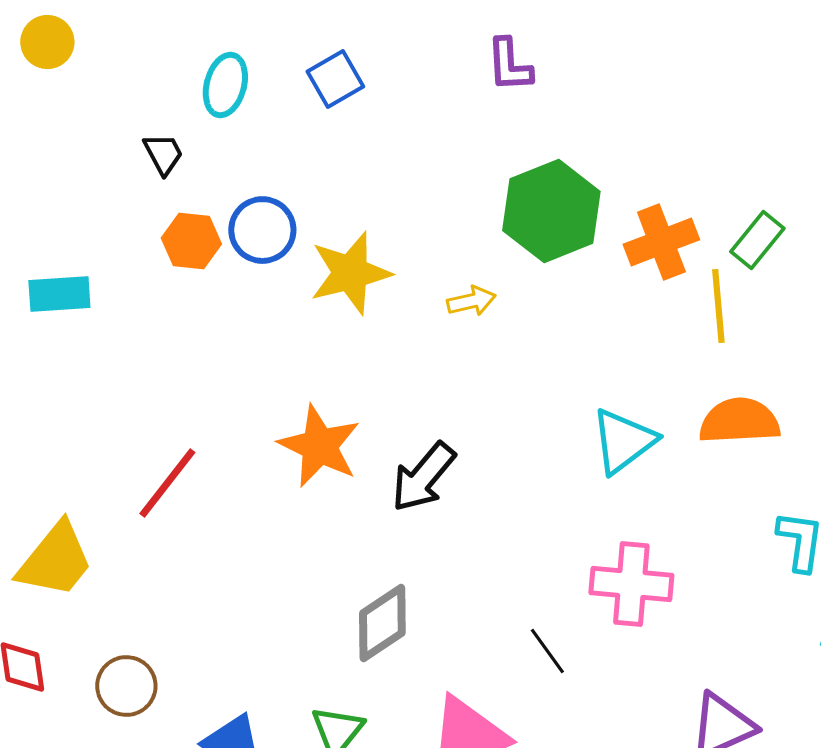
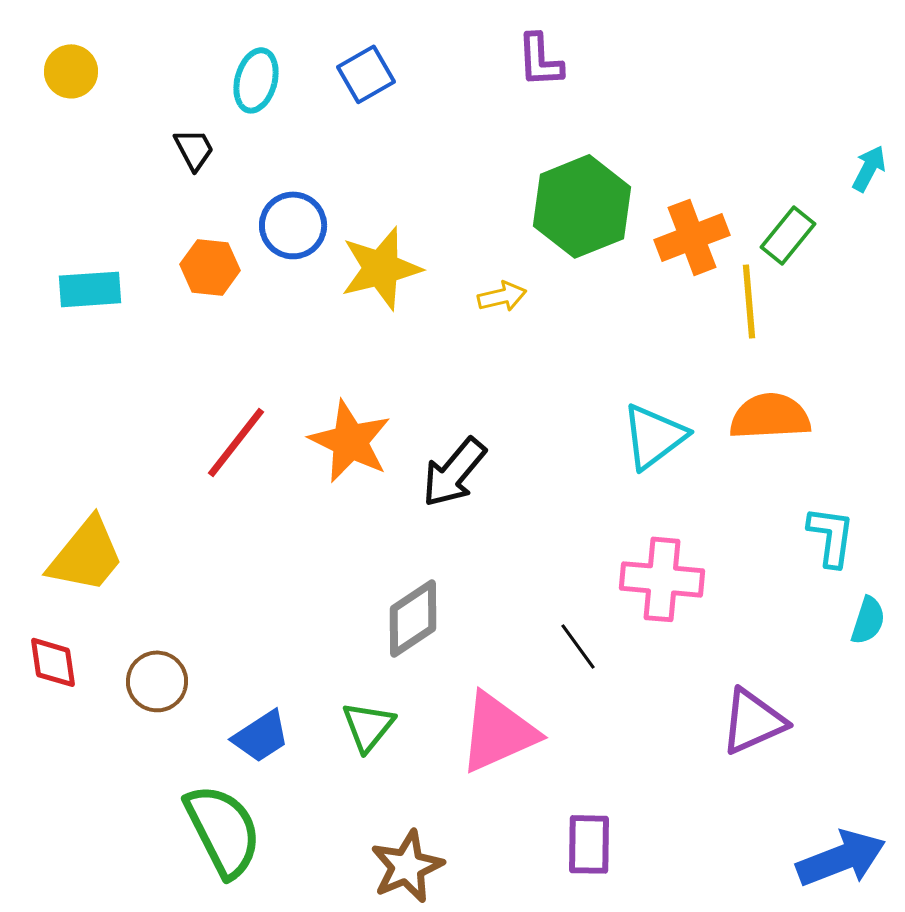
yellow circle: (47, 42) -> (71, 71), moved
orange hexagon: (191, 241) -> (210, 267), moved
red line: (167, 483) -> (236, 442), moved

